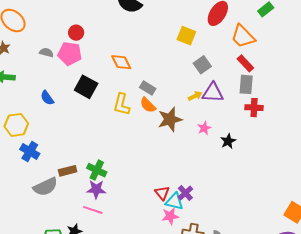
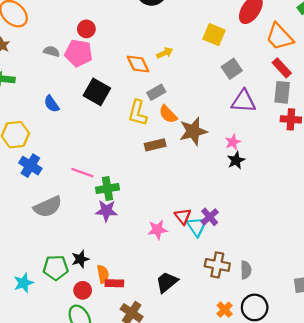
gray rectangle: (148, 88) -> (156, 92), moved, turned -63
yellow arrow: (195, 96) -> (165, 53), moved
black star: (228, 141) -> (236, 160), moved
green cross: (97, 170) -> (107, 189), turned -36
brown rectangle: (68, 171) -> (155, 145), moved
cyan triangle: (174, 201) -> (197, 226), turned 42
pink line: (93, 210) -> (82, 173), moved
pink star: (170, 216) -> (157, 230), moved

